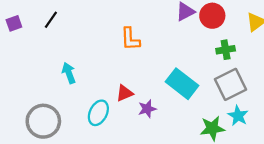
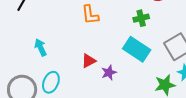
green cross: (226, 50) -> (141, 18), moved
cyan ellipse: (98, 113) -> (51, 82), moved

